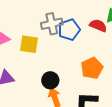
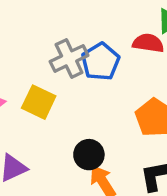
yellow square: (29, 44) -> (39, 102), turned 30

